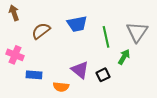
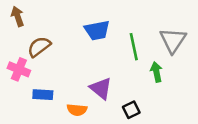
brown semicircle: (41, 31) -> (39, 47), moved
green arrow: (124, 57) -> (156, 72), turned -42
black square: (103, 75) -> (131, 110), moved

